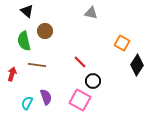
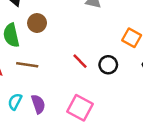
black circle: (93, 81) -> (108, 65), moved
cyan semicircle: (27, 103) -> (15, 102), moved

